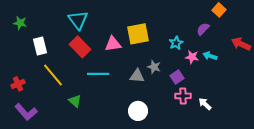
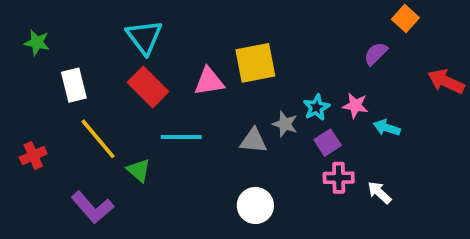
cyan star: (176, 43) -> (316, 107), moved
cyan arrow: (210, 56) -> (387, 128), moved
green triangle: (75, 101) -> (139, 170), moved
purple L-shape: (26, 112) -> (92, 207), moved

